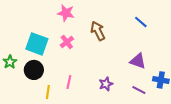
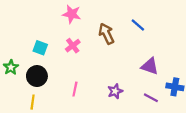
blue line: (141, 22) -> (138, 25), moved
cyan square: (37, 44) -> (40, 48), size x0.6
yellow line: (48, 92) -> (33, 102), moved

